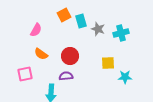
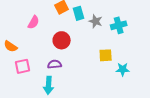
orange semicircle: (41, 54) -> (10, 46), moved
red circle: (70, 56) -> (62, 40), moved
purple semicircle: (66, 76) -> (55, 64), moved

